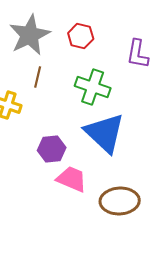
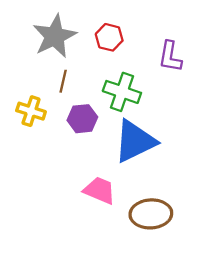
blue triangle: (105, 133) -> (135, 141), turned 51
purple hexagon: (52, 149) -> (82, 119), moved

